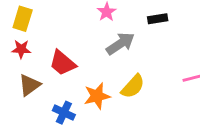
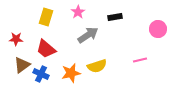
yellow rectangle: (23, 19) -> (46, 17), moved
yellow semicircle: (133, 86) -> (97, 66), turned 30
blue cross: (64, 113) -> (41, 74), moved

